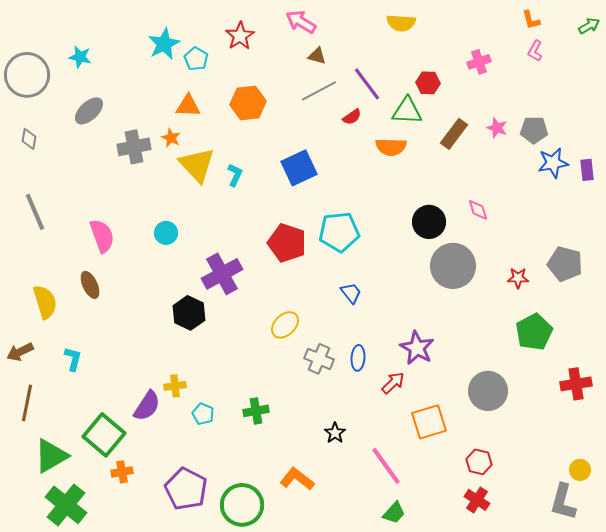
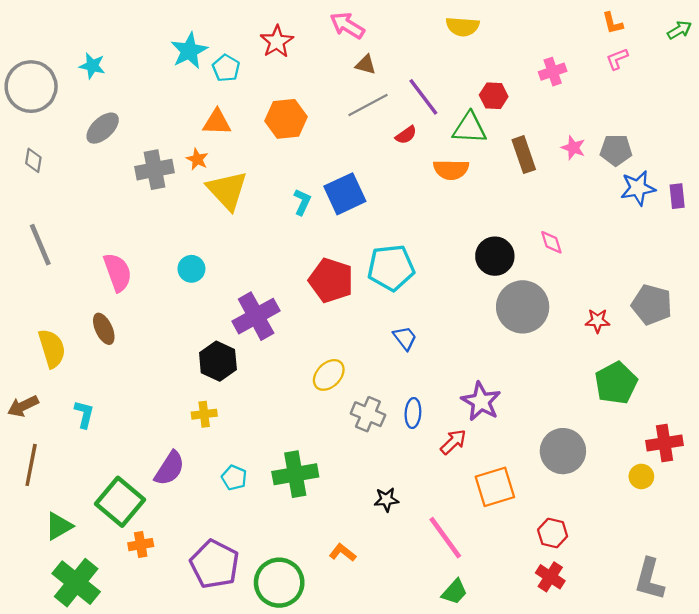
pink L-shape: (535, 51) -> (617, 59), turned 40
brown rectangle: (454, 134) -> (524, 155), turned -56
cyan L-shape: (235, 175) -> (302, 202), moved
yellow cross: (175, 386) -> (204, 414), moved
green cross: (256, 411) -> (295, 474), size x1.5
black star: (335, 433) -> (386, 500), turned 30
green triangle: (51, 456) -> (59, 526), size x0.7
yellow circle: (580, 470) -> (641, 476), moved
orange L-shape: (297, 479) -> (343, 553), size x0.7

